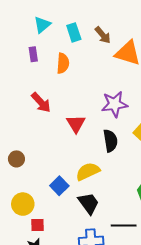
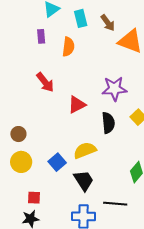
red triangle: (76, 124) -> (77, 105), turned 30
yellow circle: (23, 204) -> (21, 162), moved

